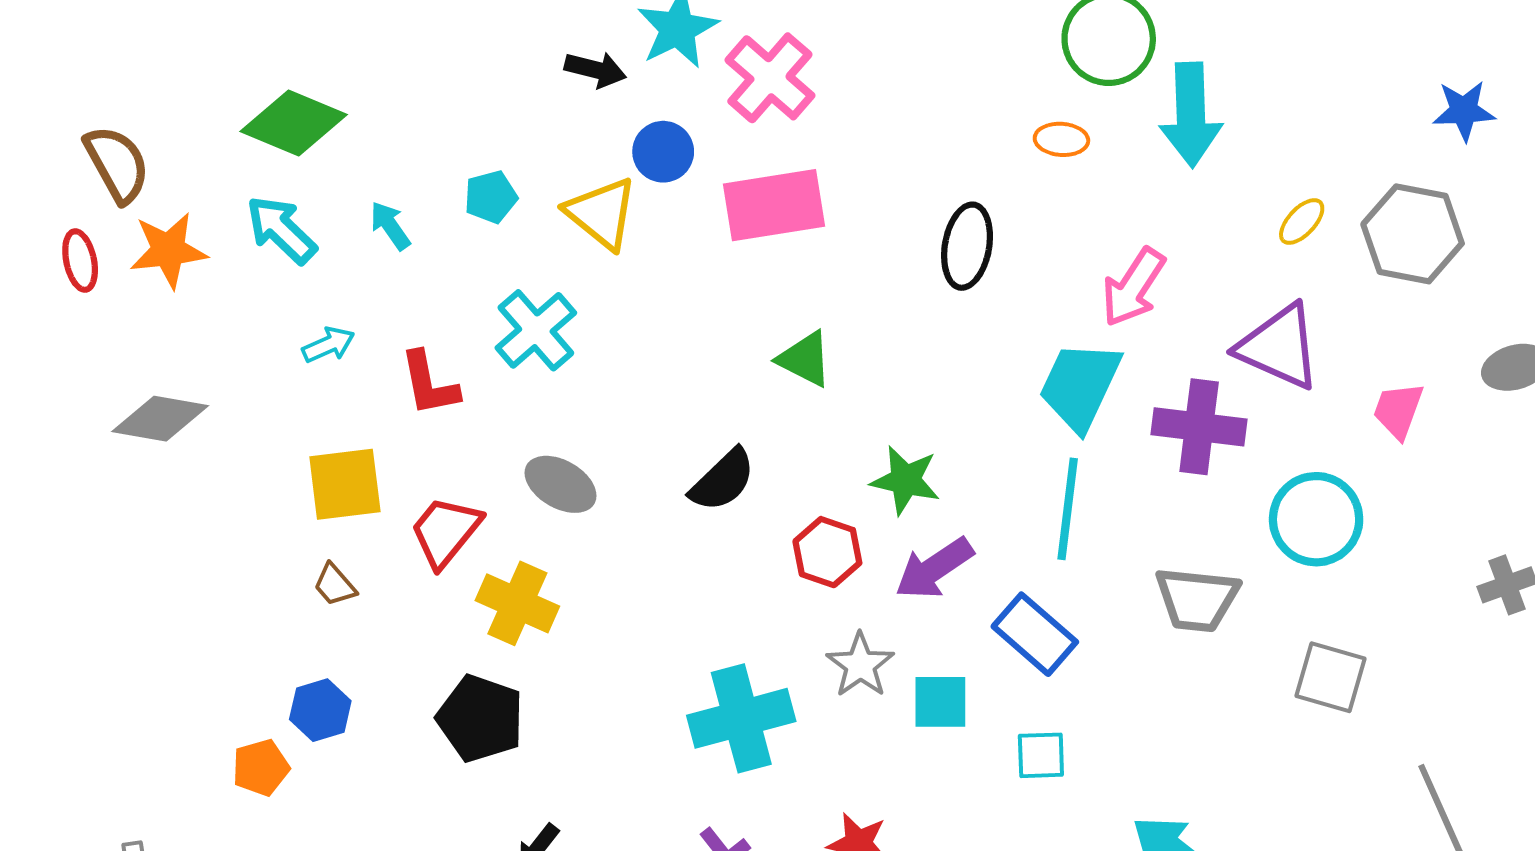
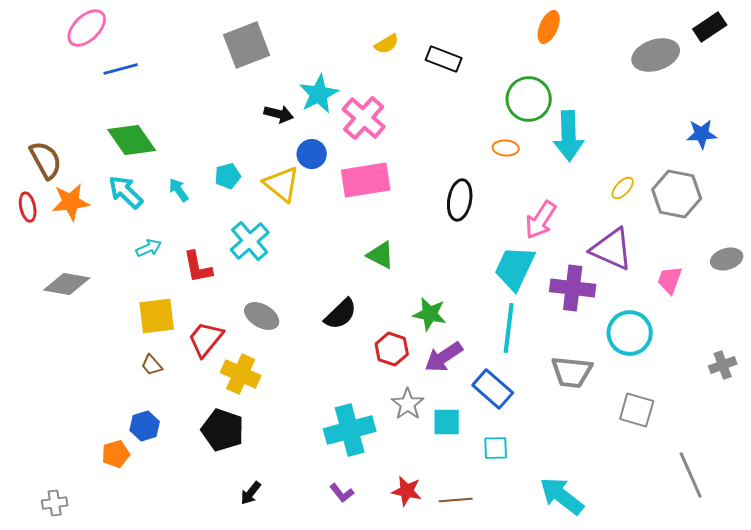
green diamond: (294, 123) -> (132, 140), turned 33

